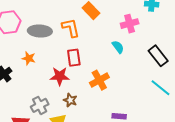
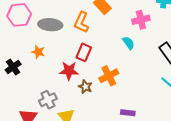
orange L-shape: (71, 28) -> (81, 22), turned -145
red rectangle: (74, 58) -> (84, 52), turned 30
brown star: (70, 100) -> (85, 87), moved

